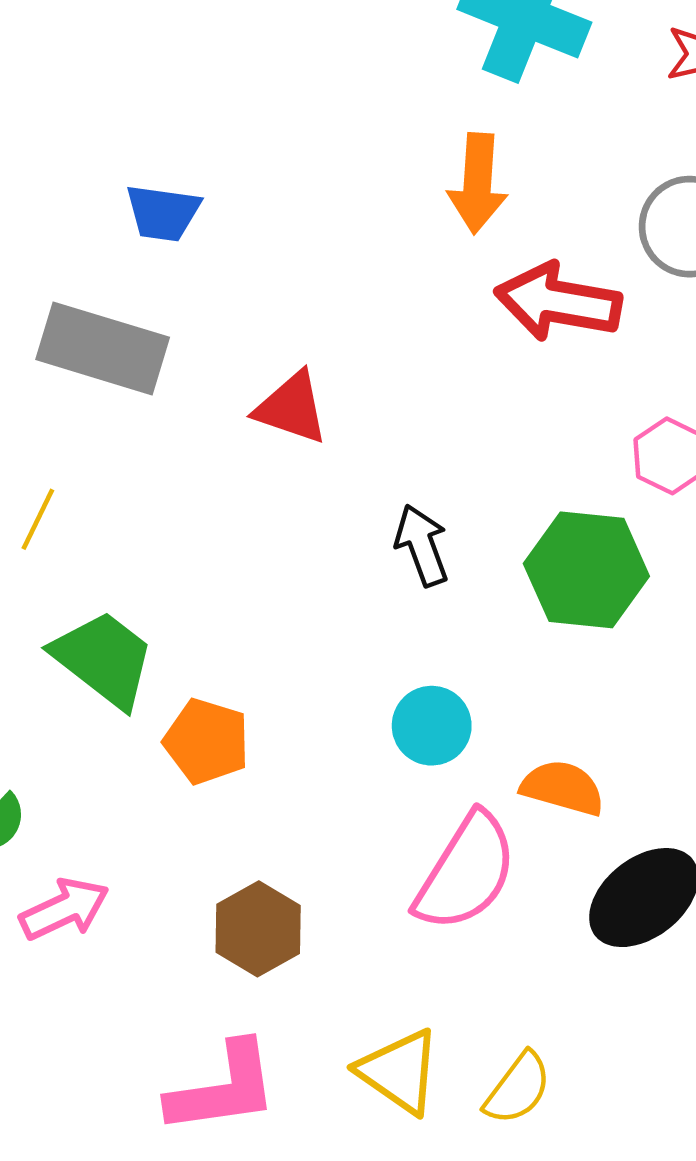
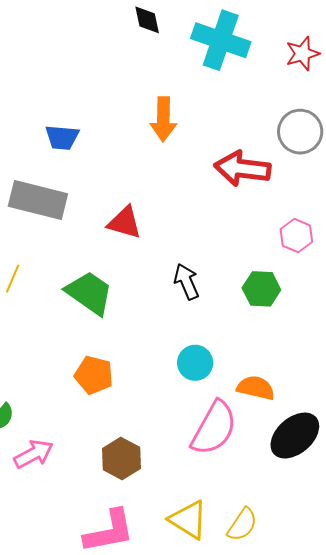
orange arrow: (478, 183) -> (163, 119), moved
green hexagon: (586, 570) -> (261, 289), size x0.7
green trapezoid: (104, 659) -> (89, 293), moved

